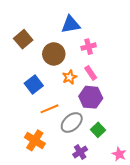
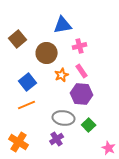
orange line: (50, 109) -> (27, 105), moved
gray ellipse: (72, 122) -> (64, 118), turned 50
orange cross: (35, 140) -> (19, 142), moved
purple cross: (80, 152) -> (57, 139), moved

